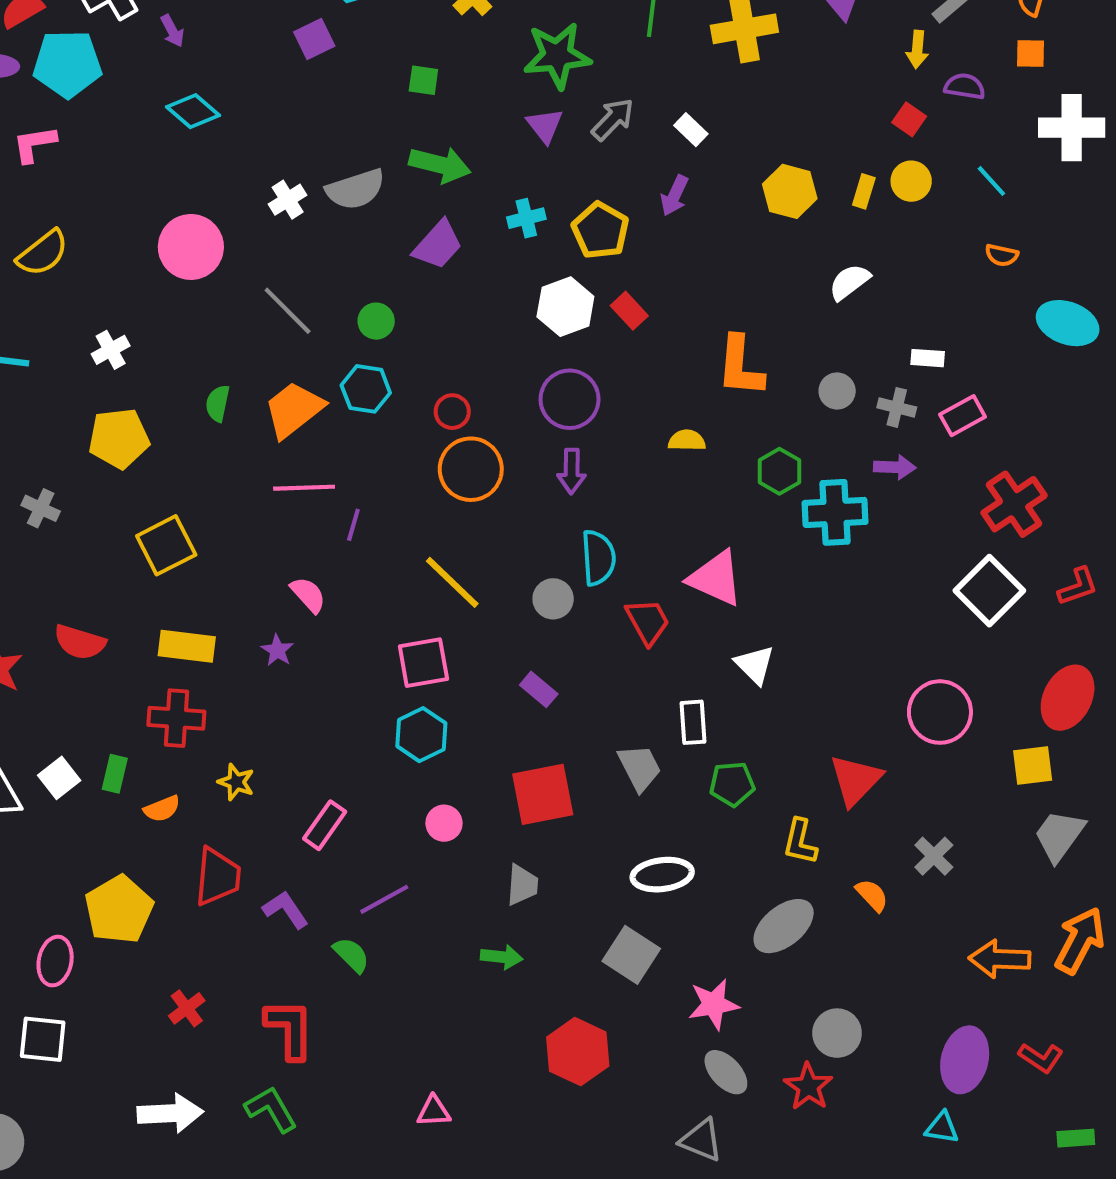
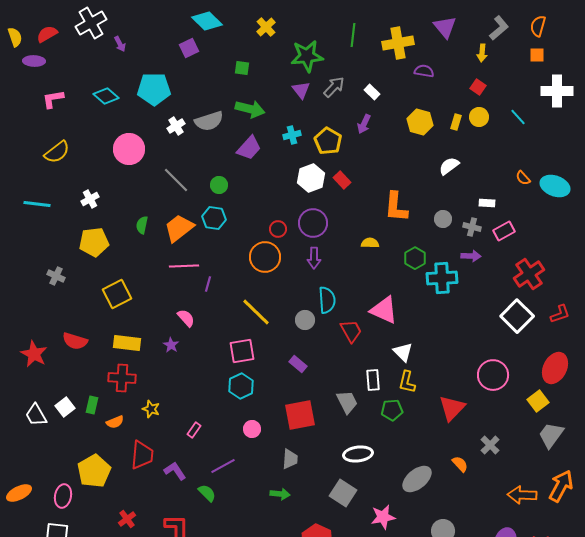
cyan pentagon: (67, 64) -> (154, 89), moved
purple semicircle: (965, 86) -> (424, 71), moved
cyan diamond: (193, 111) -> (106, 96), moved
orange semicircle: (1002, 255) -> (523, 178), moved, turned 35
red circle: (452, 412) -> (278, 229), moved
yellow square: (1033, 766) -> (538, 401), turned -30
pink rectangle: (325, 825) -> (194, 430), size x0.7
yellow L-shape: (800, 842) -> (407, 382), moved

